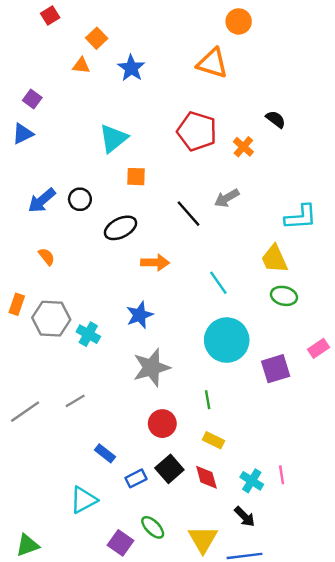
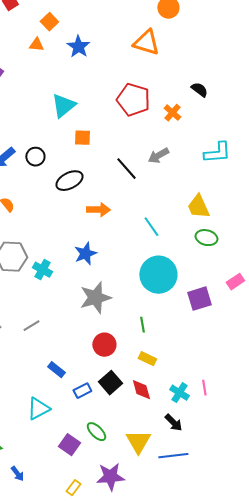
cyan L-shape: (301, 217) -> (217, 153), moved

